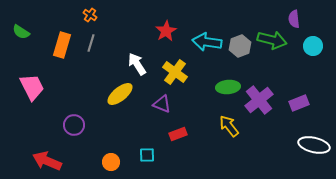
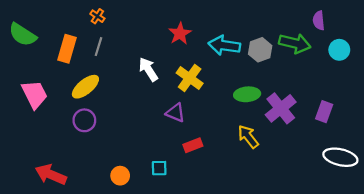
green semicircle: (21, 32) -> (23, 35), size x1.5
yellow ellipse: (120, 94) -> (85, 87), moved
purple rectangle: (299, 103) -> (324, 112), turned -48
purple circle: (74, 125) -> (84, 120), moved

